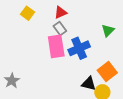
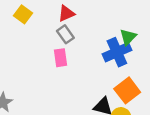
pink rectangle: (56, 46) -> (61, 58), size x0.6
blue cross: (79, 48) -> (117, 52), moved

